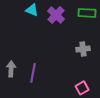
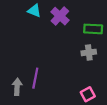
green rectangle: (87, 13) -> (93, 29), moved
gray arrow: (11, 69) -> (17, 87), moved

